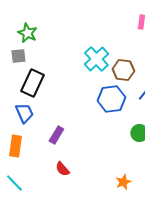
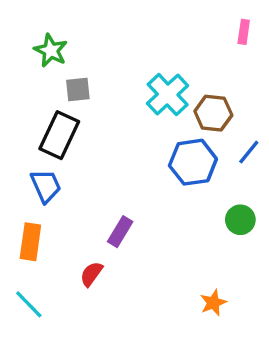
gray square: (18, 56) -> (78, 89), moved
purple rectangle: (56, 135) -> (120, 232), moved
red semicircle: (62, 169) -> (91, 274), moved, turned 77

